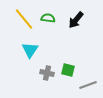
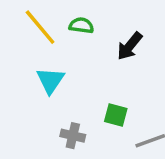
black arrow: (76, 20) -> (130, 46), moved
gray cross: (47, 73) -> (73, 136), moved

